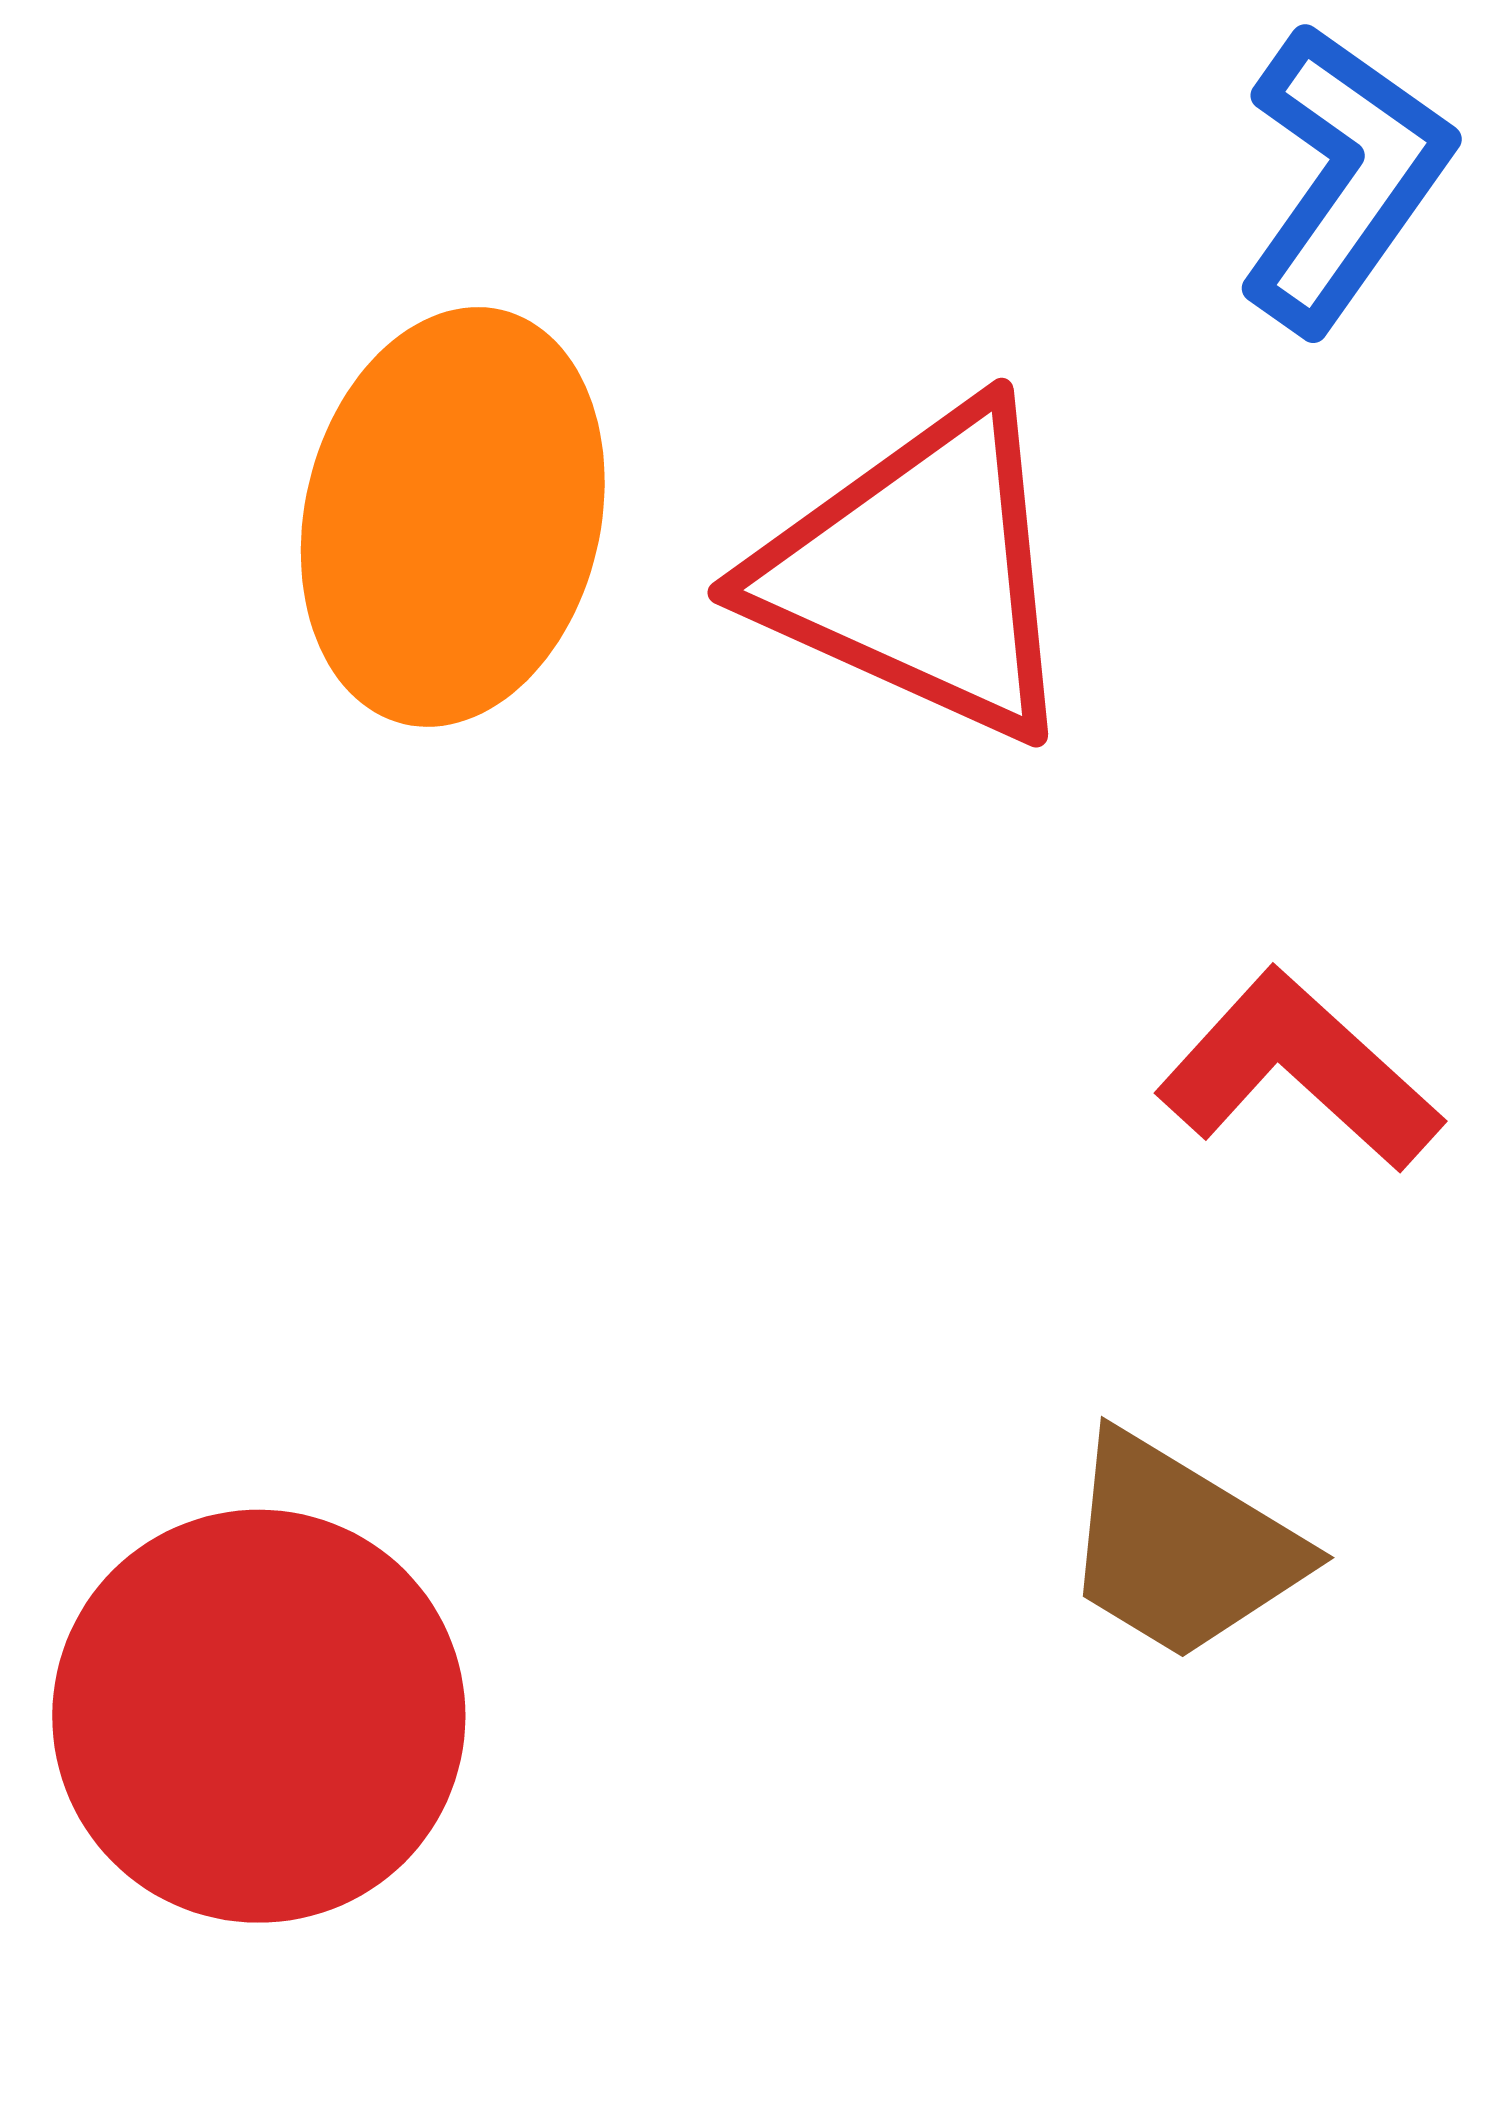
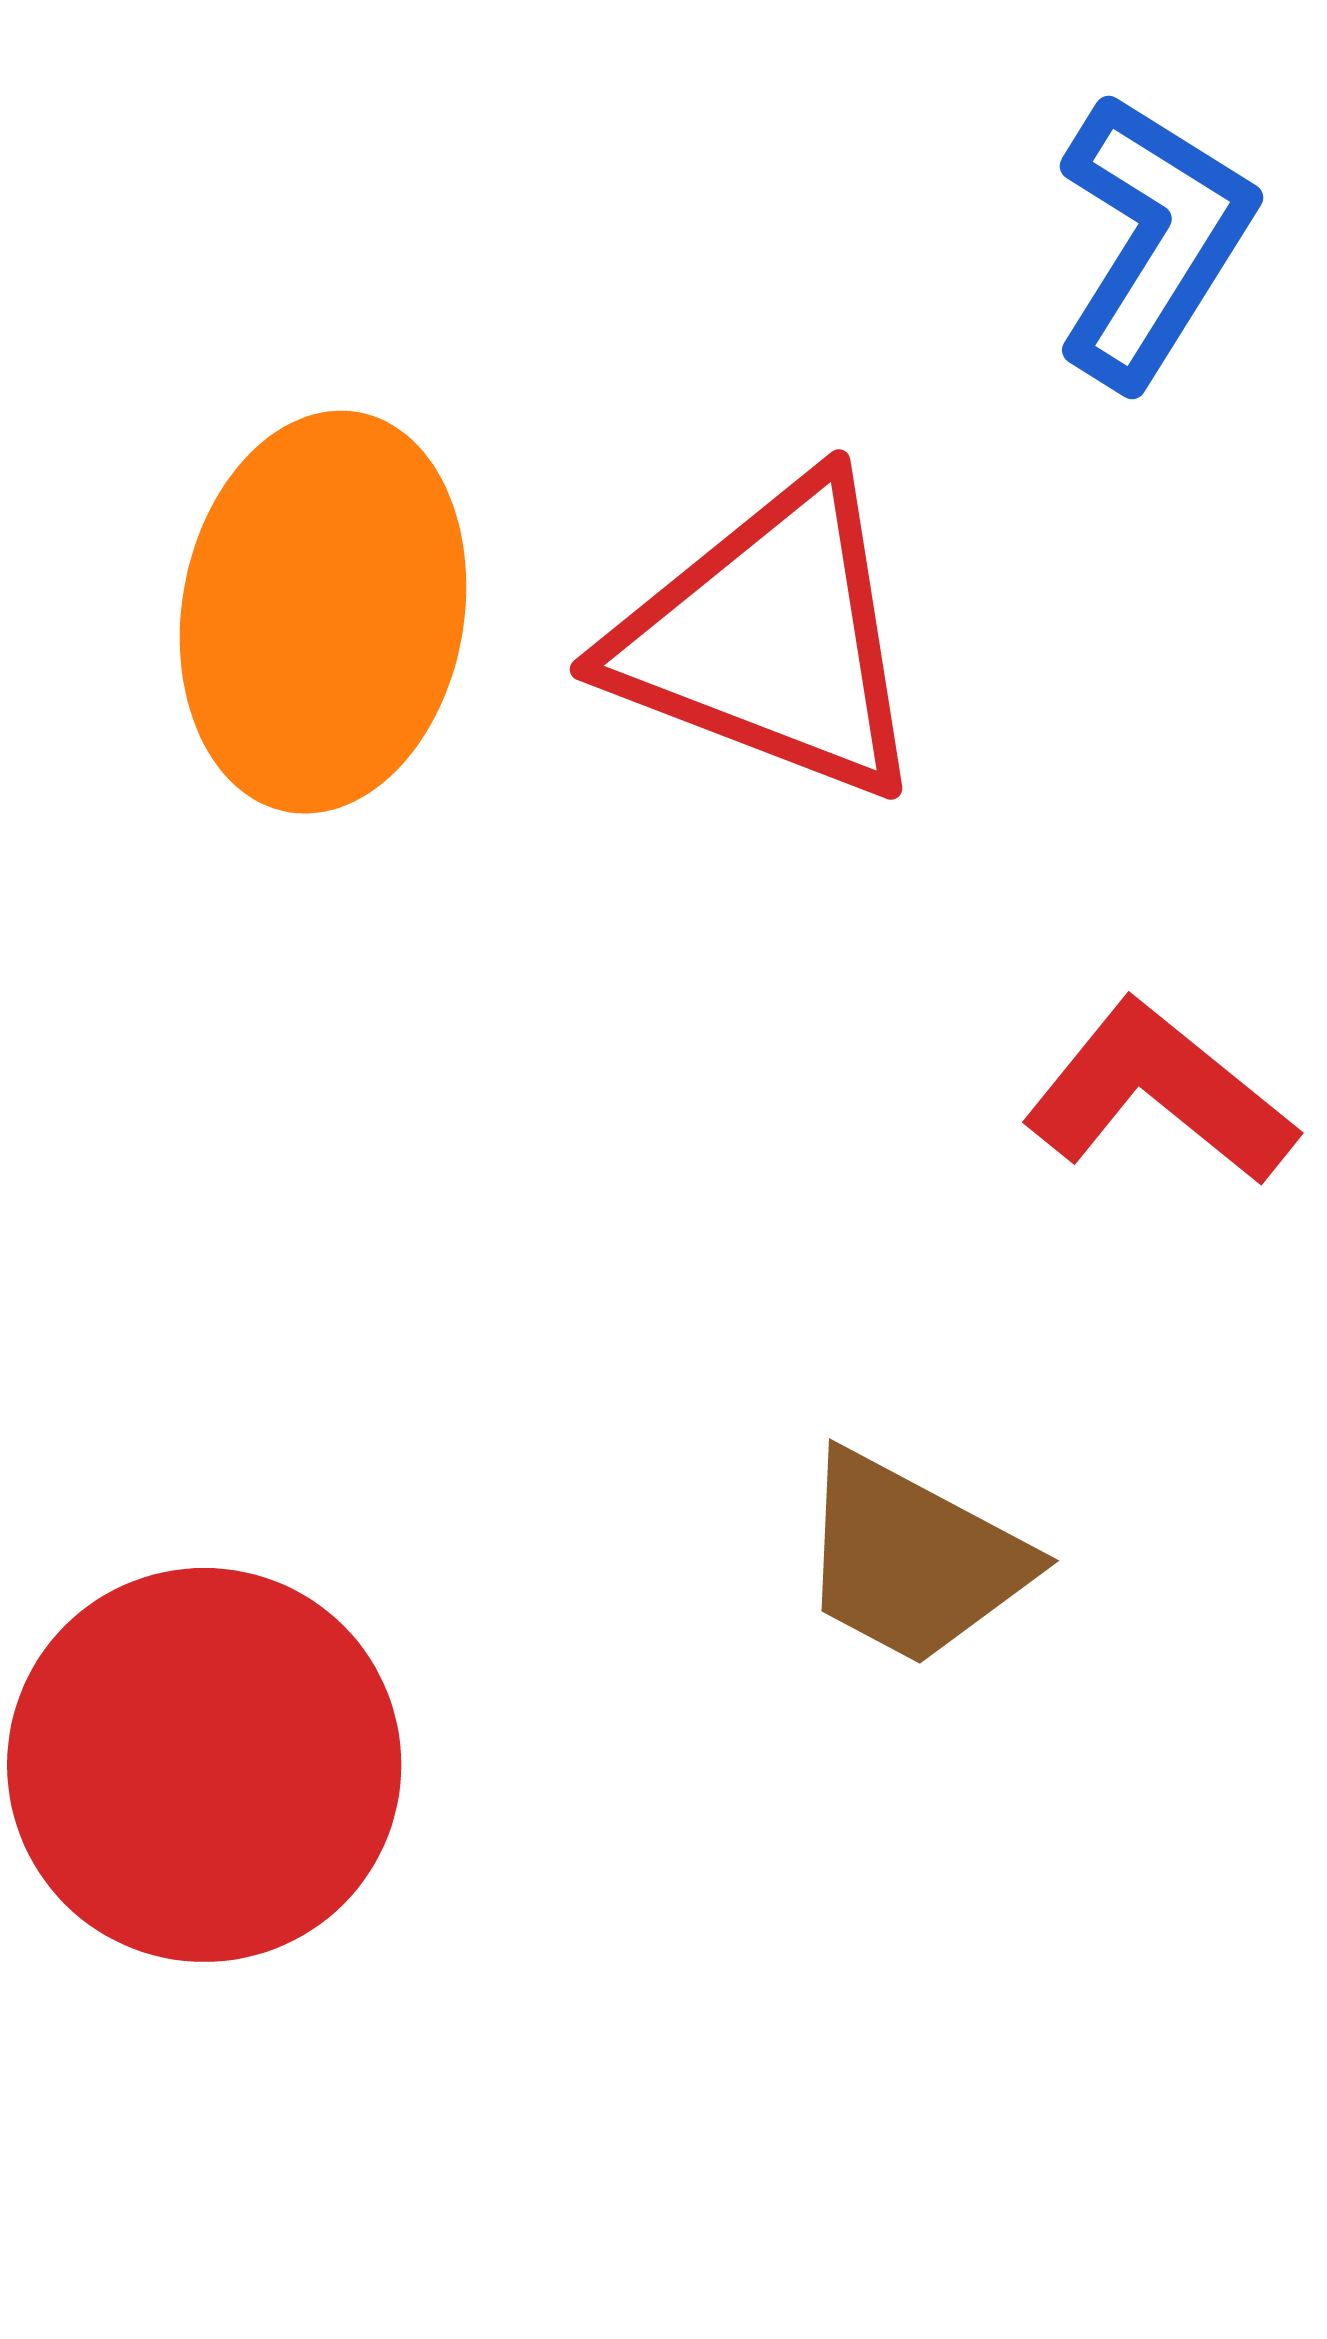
brown trapezoid: (1181, 1547) -> (912, 1559), moved

